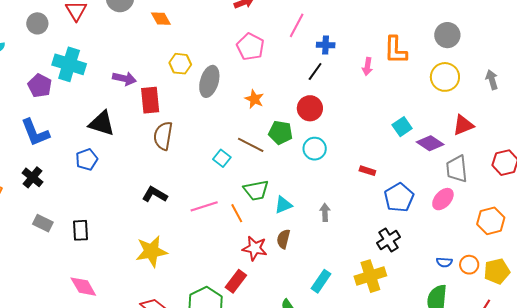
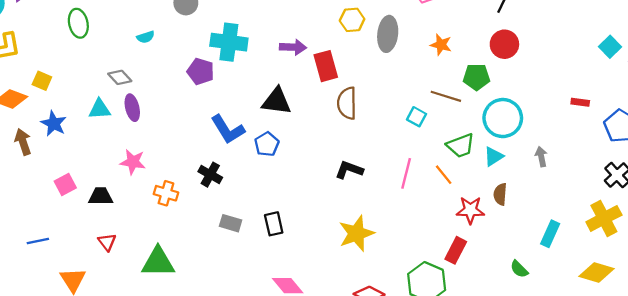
blue L-shape: (35, 132) -> (228, 129), moved
cyan circle: (315, 149) -> (503, 118), moved, size x1.5
pink line: (204, 206) -> (406, 173), turned -48

